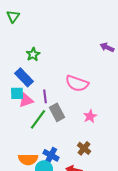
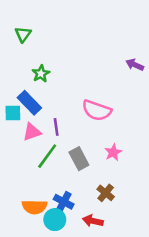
green triangle: (13, 16) -> (23, 34), moved
cyan square: (17, 93) -> (13, 113), moved
gray rectangle: (57, 112) -> (79, 159), moved

